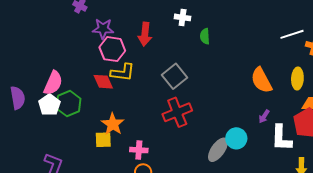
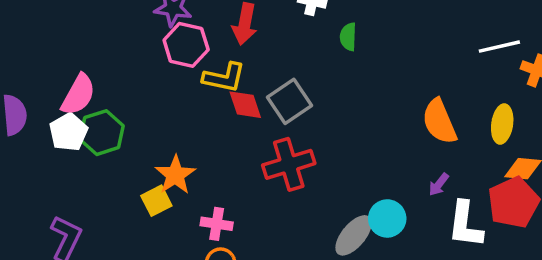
yellow L-shape: (123, 72) -> (224, 78), moved
red diamond: (103, 82) -> (245, 105), moved
yellow square: (103, 140) -> (156, 201), turned -30

